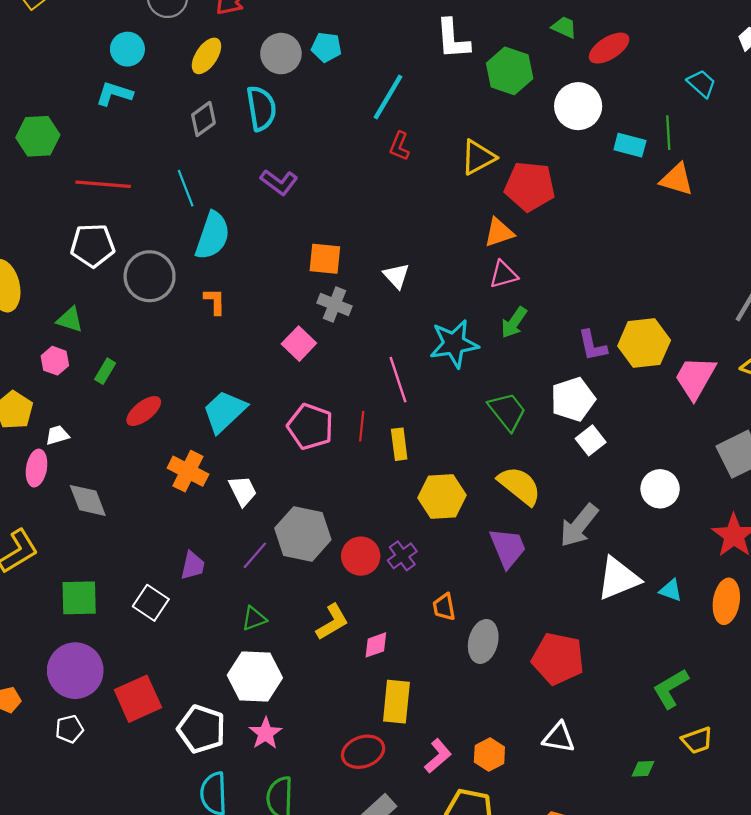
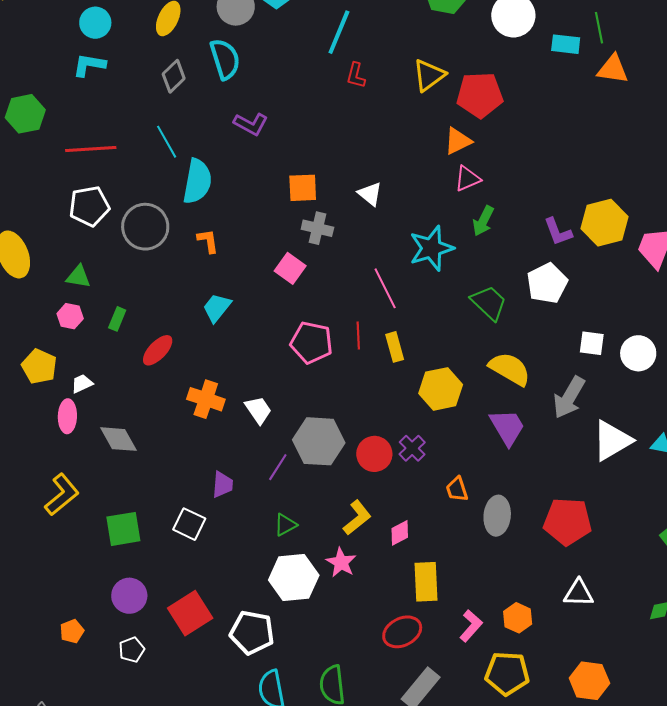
cyan trapezoid: (224, 411) -> (217, 308), moved, size x0.7
white square: (591, 440) -> (592, 343), moved, turned -36
purple circle: (75, 671) -> (129, 596), size x0.7
pink star: (266, 733) -> (341, 562), moved

